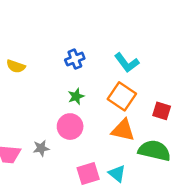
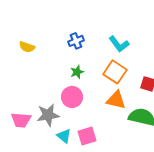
gray star: (41, 148) -> (48, 115), size x1.6
cyan triangle: (117, 173) -> (64, 136), moved

